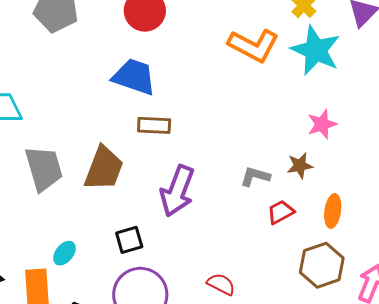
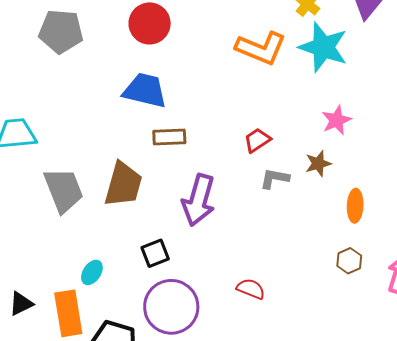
red trapezoid: (281, 212) -> (257, 140), moved
brown hexagon: (322, 265) -> (349, 261), size x0.6

